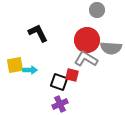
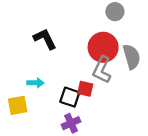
gray semicircle: (111, 48) -> (132, 57), turned -110
gray L-shape: (86, 59) -> (102, 70), turned -95
yellow square: (15, 65) -> (18, 105), moved

